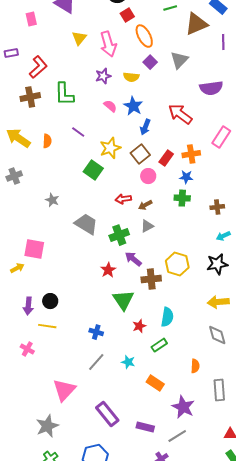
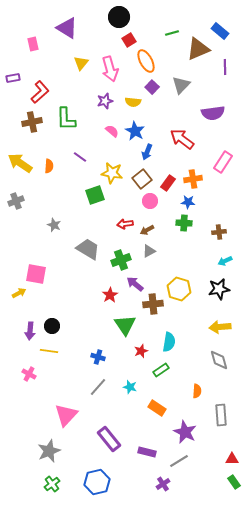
yellow star: (110, 148) -> (112, 173), turned 30
green square: (93, 170) -> (95, 195), turned 36

